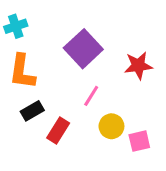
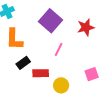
yellow circle: (111, 126) -> (61, 85), moved
red rectangle: (58, 130) -> (41, 73), turned 63

